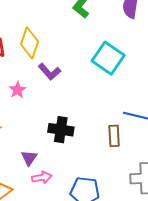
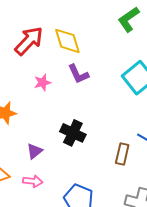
yellow diamond: (30, 43) -> (67, 41), turned -52
pink arrow: (42, 177) -> (33, 181), moved

